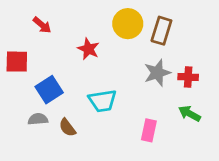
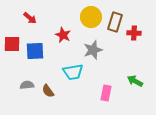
gray star: (157, 73) -> (93, 50), moved
red cross: (188, 77) -> (134, 33), moved
blue square: (49, 90) -> (35, 51), moved, turned 30

